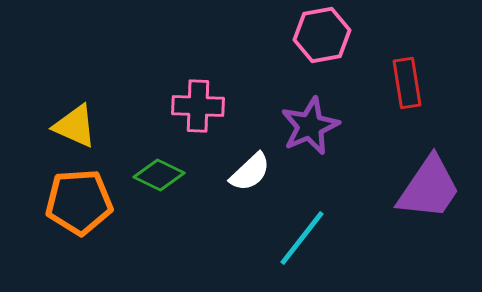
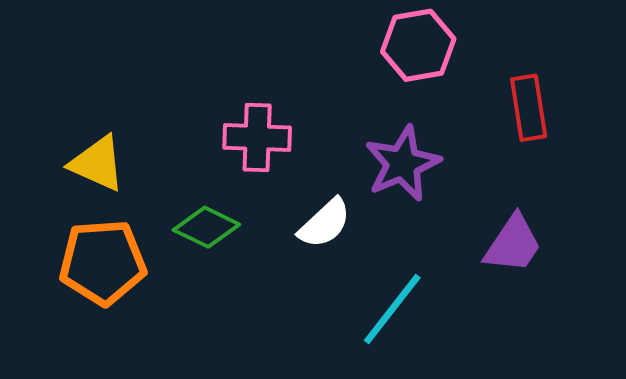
purple trapezoid: (429, 188) -> (513, 244), moved, size x0.7

